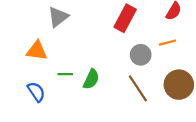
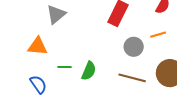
brown line: (138, 88) -> (132, 78), turned -40

